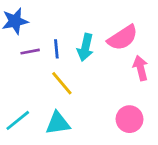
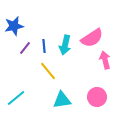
purple line: (30, 52) -> (25, 48), turned -40
cyan triangle: (58, 123) -> (62, 100), moved

